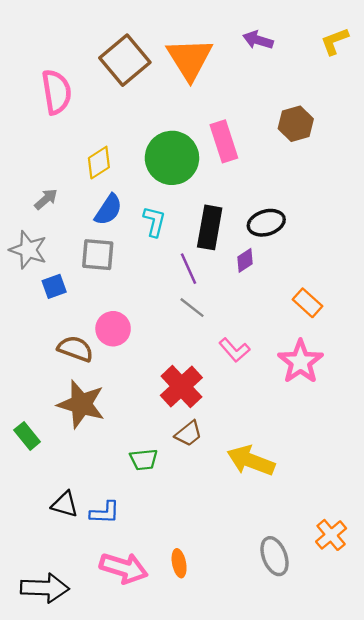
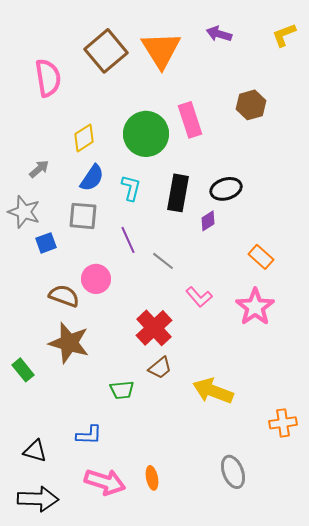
purple line: (188, 269) -> (128, 240), moved
black triangle: (65, 504) -> (35, 451), moved
orange cross: (331, 535) -> (283, 423), moved, turned 32

